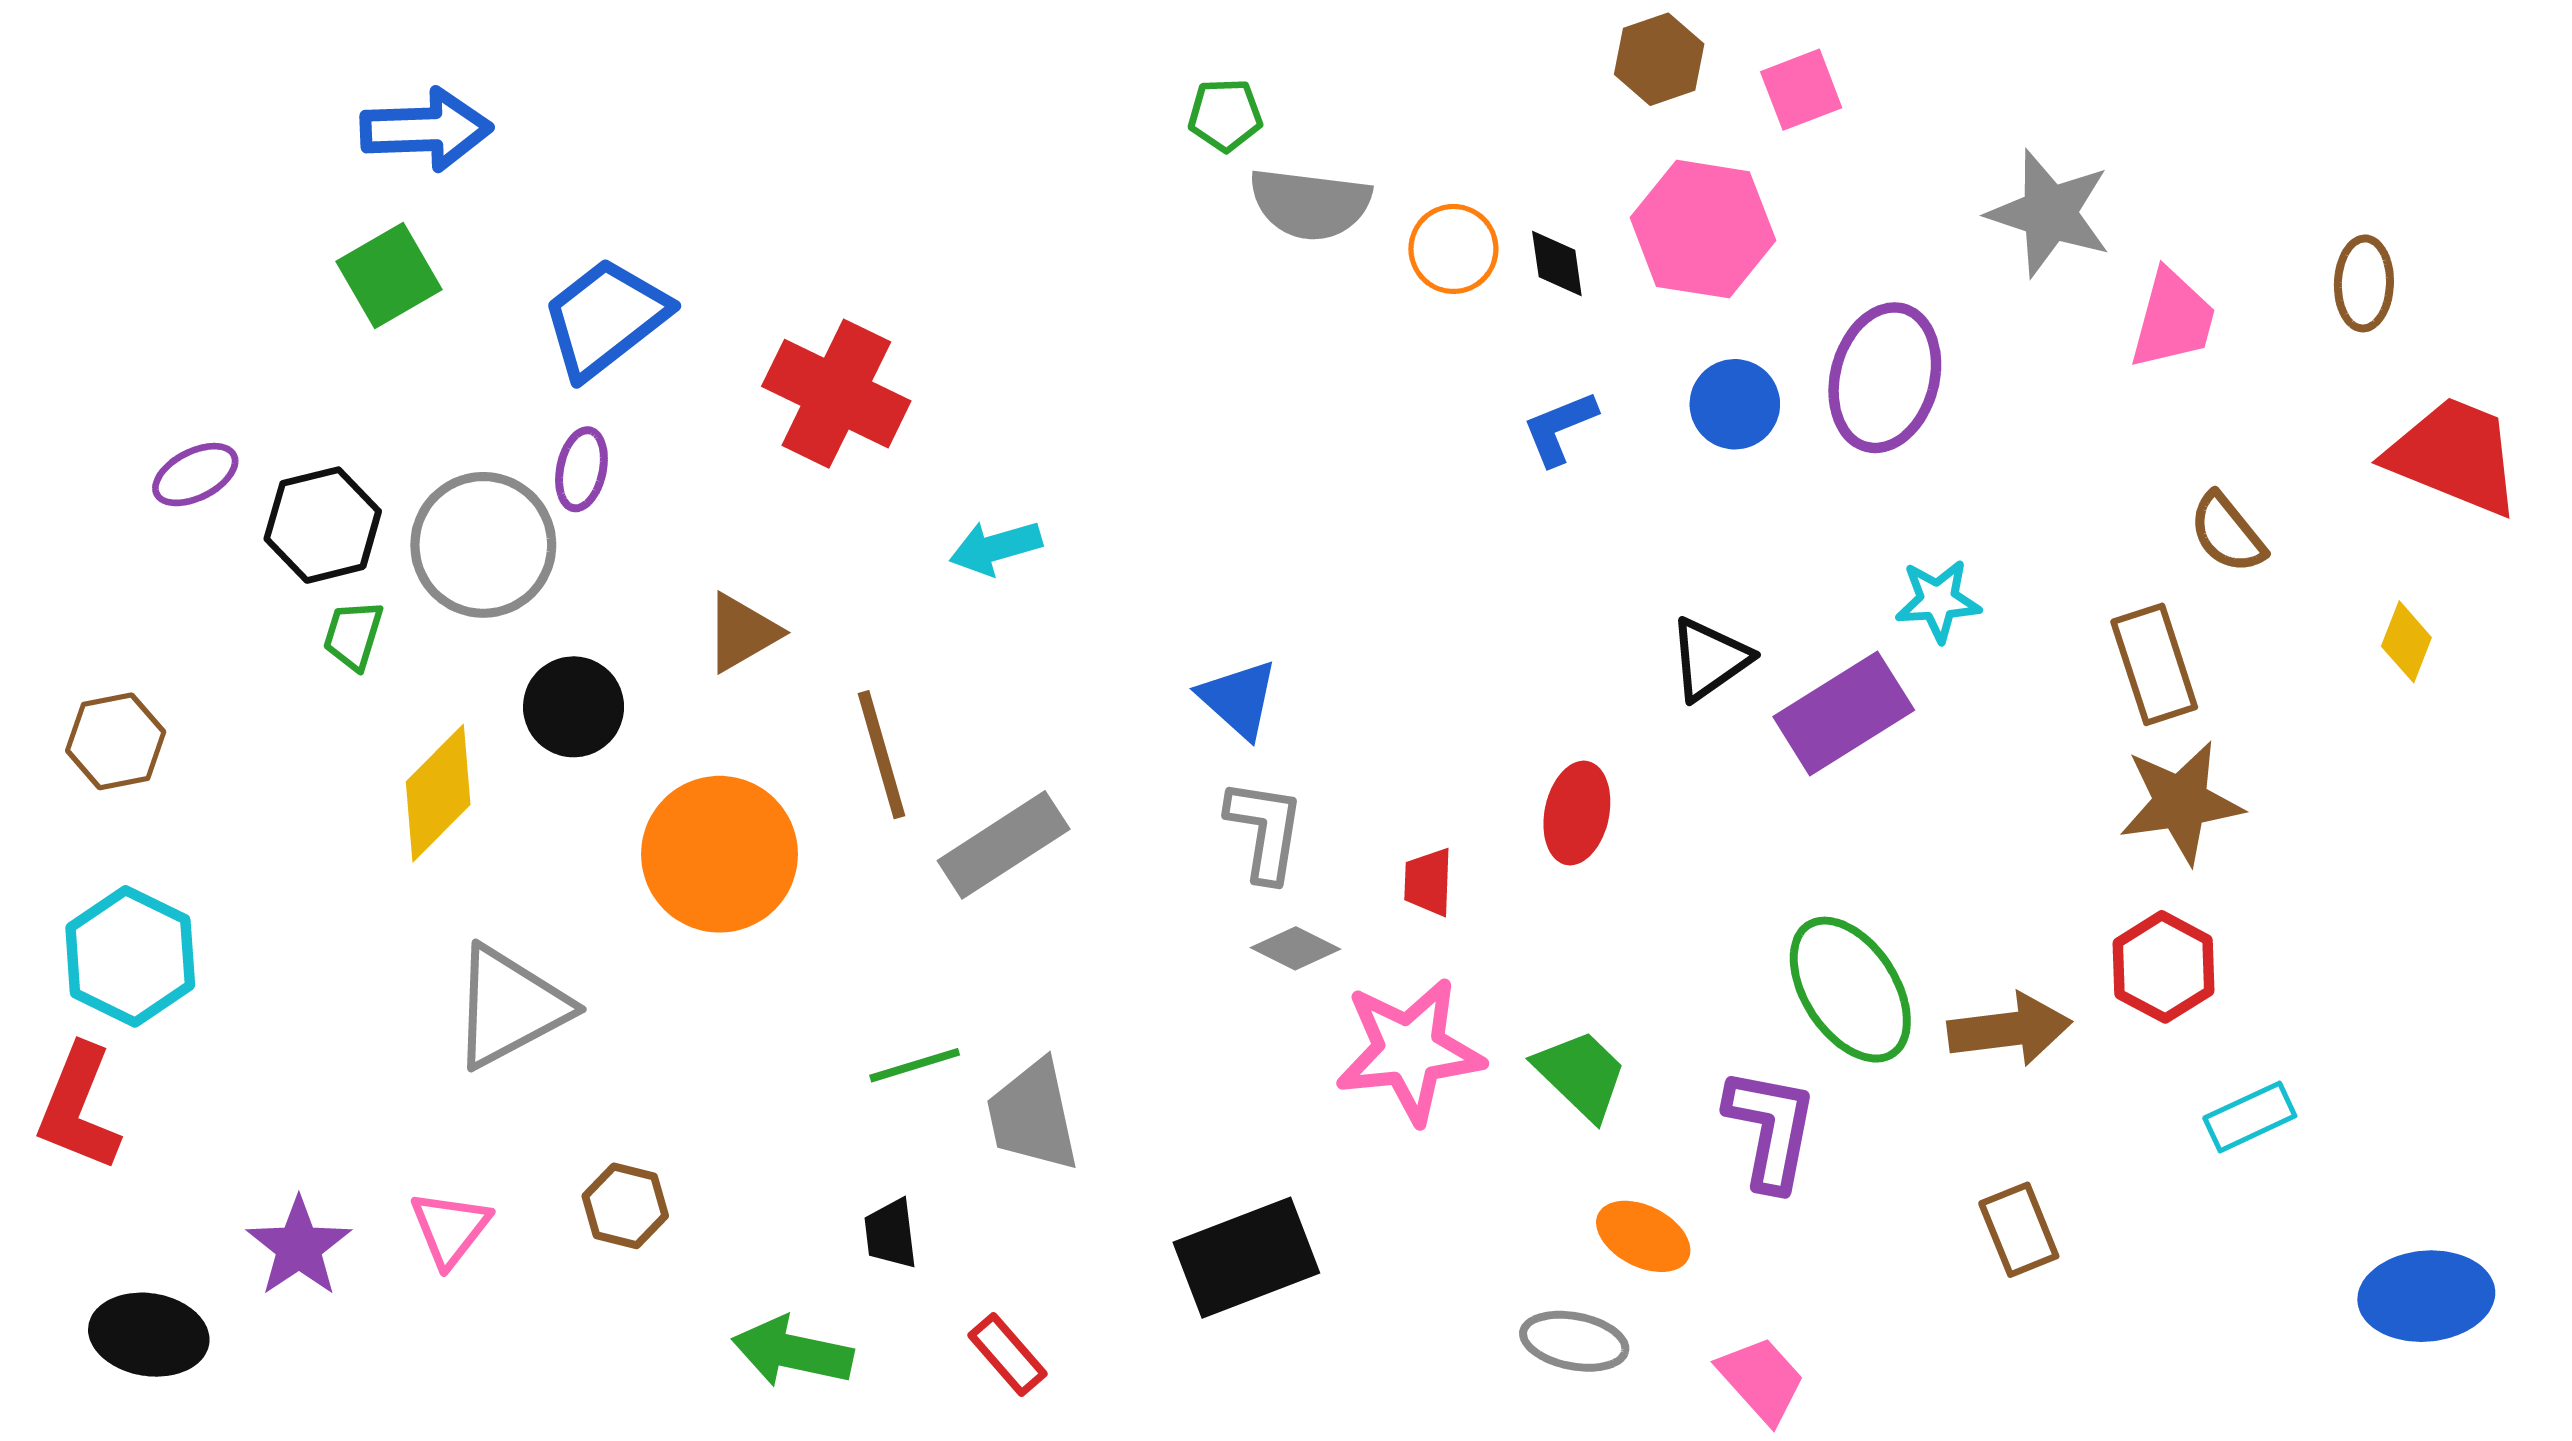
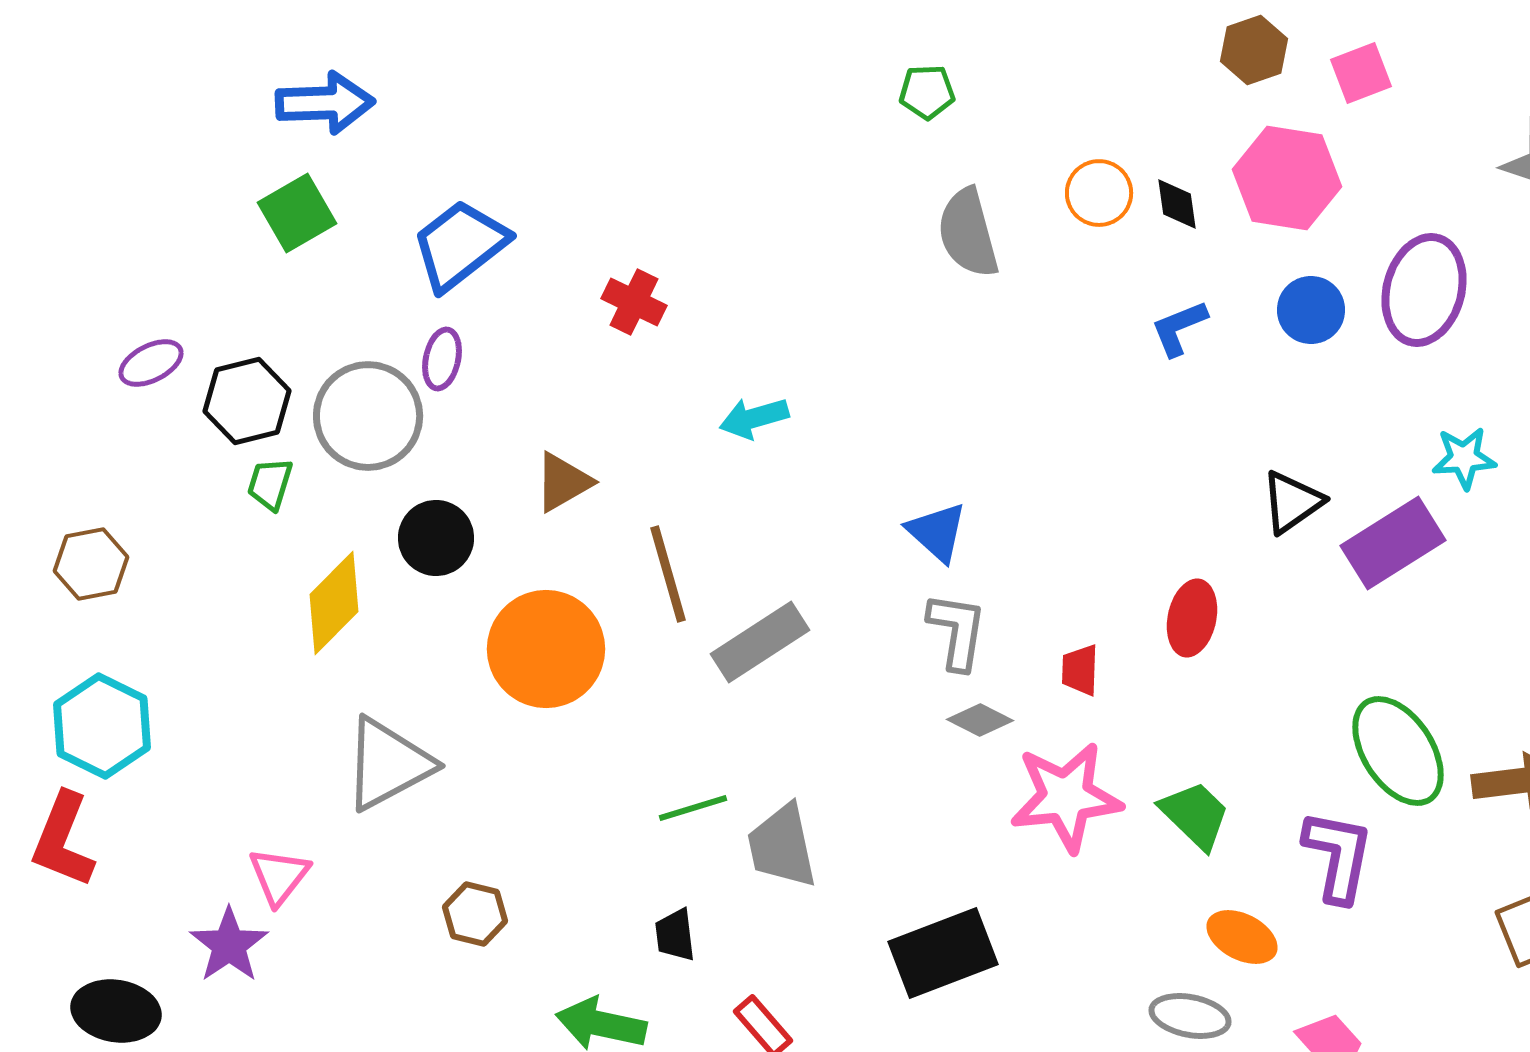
gray semicircle: (1310, 204) -> (968, 233), moved, turned 68
red cross: (836, 394) -> (634, 302), size x0.6
pink triangle: (450, 1228) -> (279, 876), moved

